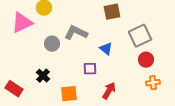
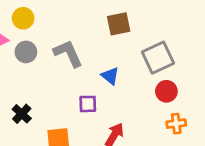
gray L-shape: (76, 33) -> (68, 53), turned 40
gray circle: (52, 44) -> (26, 52), moved

